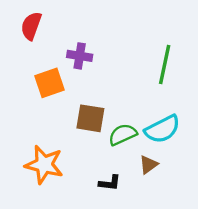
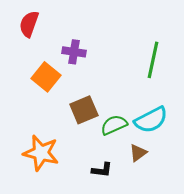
orange square: (49, 83) -> (46, 77), turned -32
brown square: (90, 118) -> (84, 110), turned -32

